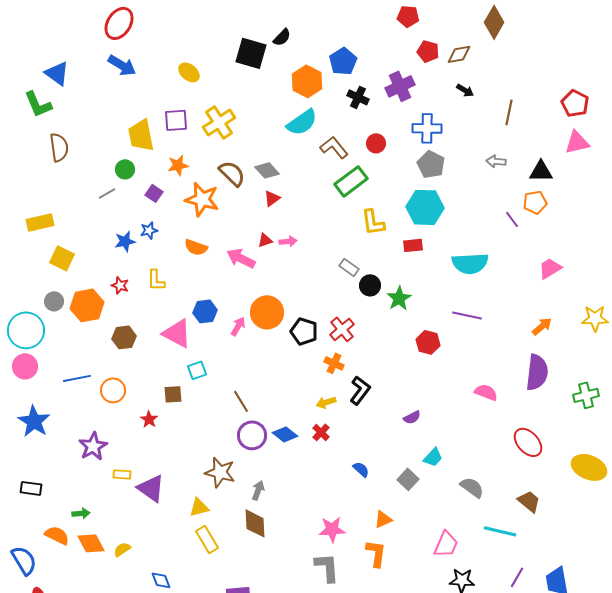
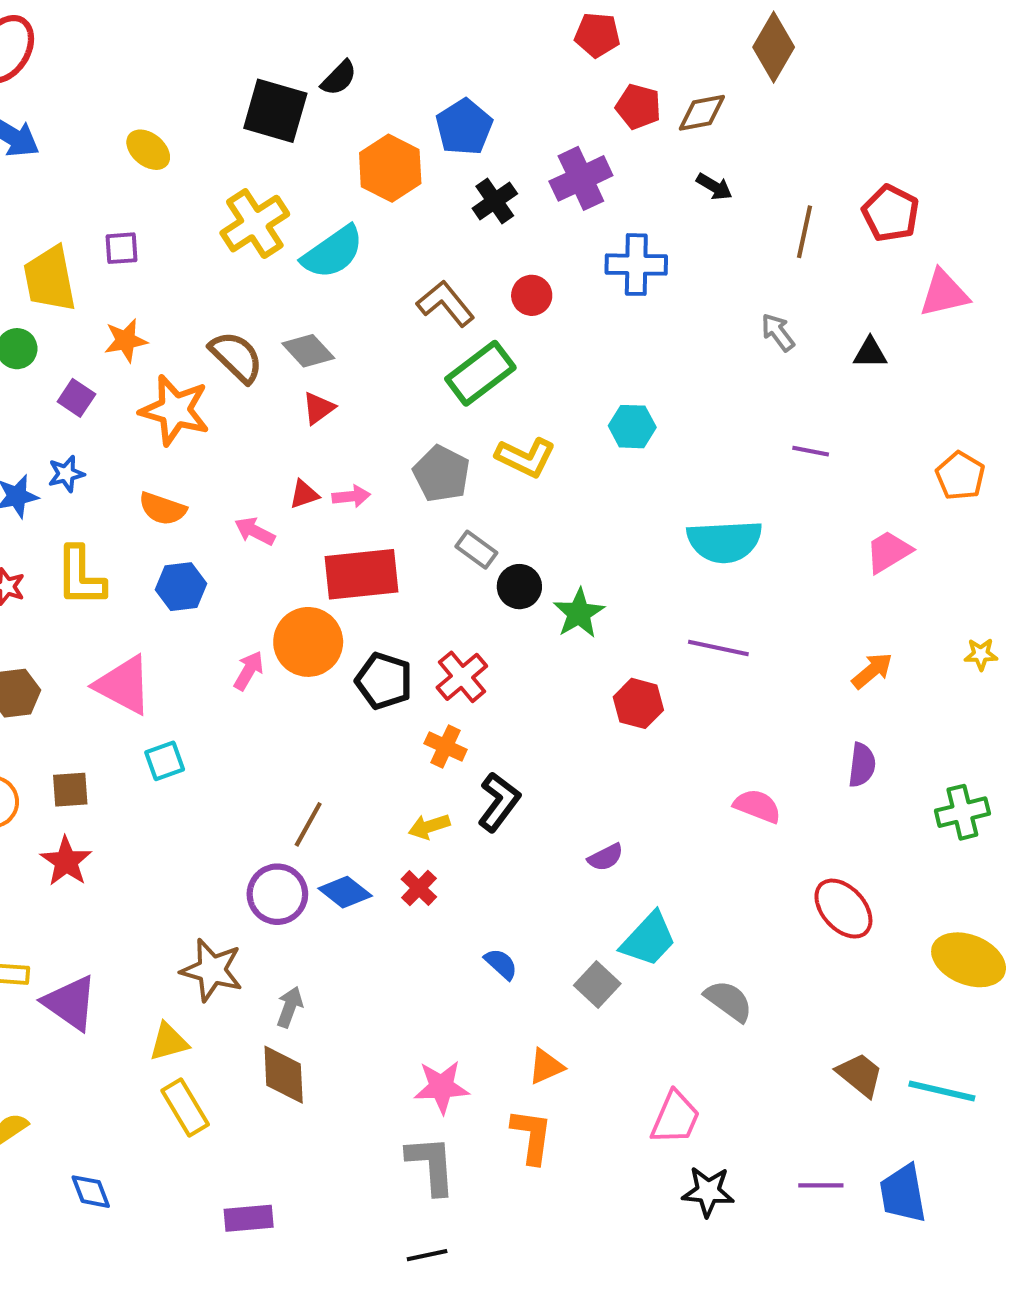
black cross: (358, 97) -> (495, 201), turned 30
red pentagon: (575, 103) -> (891, 213), moved
purple square: (176, 120) -> (122, 248), size x0.7
yellow cross: (219, 122) -> (255, 224), moved
cyan semicircle: (302, 122) -> (333, 252), moved
gray arrow: (496, 161) -> (778, 332), turned 48
gray pentagon: (431, 164) -> (441, 474), moved
black triangle: (541, 171) -> (870, 353), size x0.7
orange pentagon: (535, 202) -> (960, 476), moved, turned -30
cyan hexagon: (425, 207) -> (632, 427), size x0.6
purple line: (512, 219) -> (811, 451), turned -42
yellow L-shape: (373, 222) -> (526, 457), turned -56
red rectangle: (413, 245) -> (361, 574), moved, size x1.8
pink arrow: (241, 258) -> (255, 531), size x0.7
yellow L-shape: (156, 280) -> (81, 576), size x1.4
blue hexagon: (205, 311) -> (181, 587), moved
yellow star: (595, 318) -> (981, 654), size x0.6
purple semicircle: (537, 372) -> (862, 765), size x0.6
brown square: (173, 394) -> (70, 790), moved
brown line: (241, 401) -> (308, 824), moved, turned 60
red star: (149, 419) -> (66, 861), size x1.4
cyan trapezoid: (433, 457) -> (649, 939), size x1.4
brown trapezoid: (529, 501) -> (860, 1075), moved
cyan line: (500, 531) -> (942, 1091), moved
purple line: (517, 577) -> (821, 1185), turned 60

